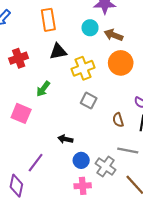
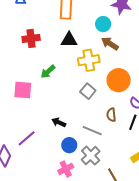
brown arrow: (114, 35) -> (110, 44), moved
orange circle: (121, 63) -> (119, 80), moved
pink square: (21, 113) -> (23, 90), turned -30
gray line: (128, 151) -> (92, 131), moved
pink cross: (83, 186) -> (66, 169), turned -35

